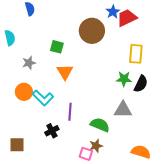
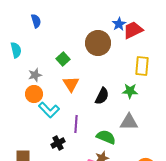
green square: (57, 47) -> (63, 59), turned 32
black semicircle: (141, 84) -> (102, 96), moved
orange circle: (24, 92) -> (34, 94), moved

